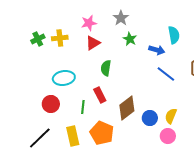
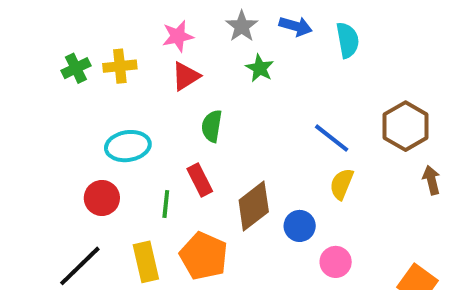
cyan semicircle: (174, 35) -> (348, 40), moved
blue arrow: (157, 50) -> (296, 26), moved
yellow semicircle: (171, 116) -> (342, 184), moved

